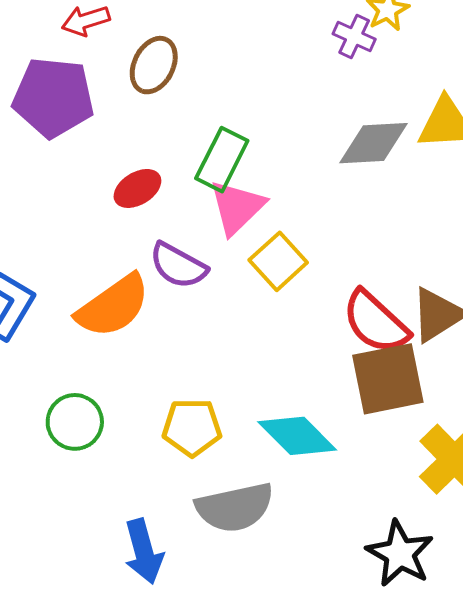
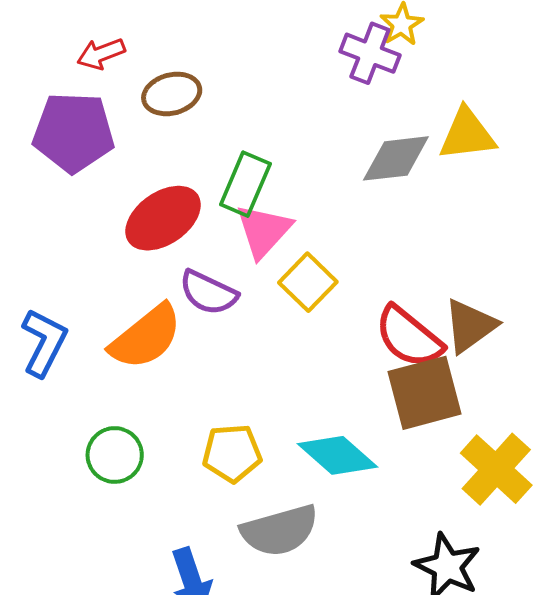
purple cross: (354, 37) -> (370, 53), size x1.4
brown ellipse: (154, 65) -> (172, 94), turned 52
red ellipse: (137, 188) -> (163, 218), size x1.6

